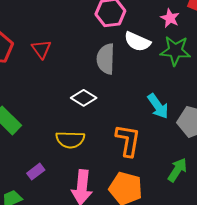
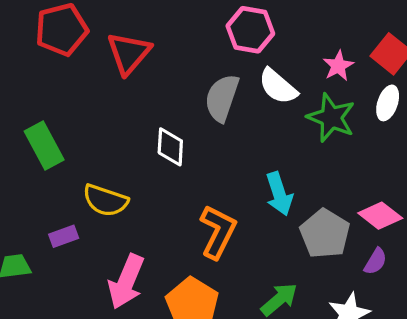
red triangle: (41, 49) -> (129, 53), size x1.4
white diamond: (84, 98) -> (170, 147), turned 45
yellow semicircle: (70, 140) -> (105, 200), moved

